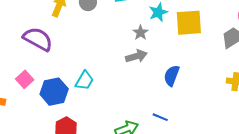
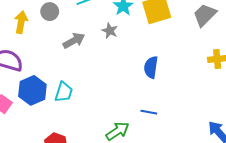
gray arrow: (136, 56) -> (74, 41), moved
blue hexagon: (54, 92) -> (32, 90), moved

